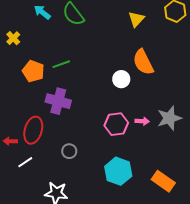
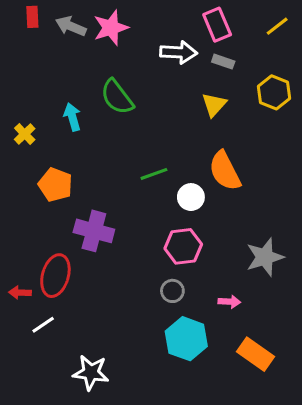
cyan arrow: (42, 12) -> (72, 117), moved, turned 36
green line: (61, 64) -> (154, 174), moved
pink arrow: (142, 121) -> (229, 302), moved
pink hexagon: (116, 124) -> (183, 246), moved
gray circle: (69, 151) -> (172, 291), moved

